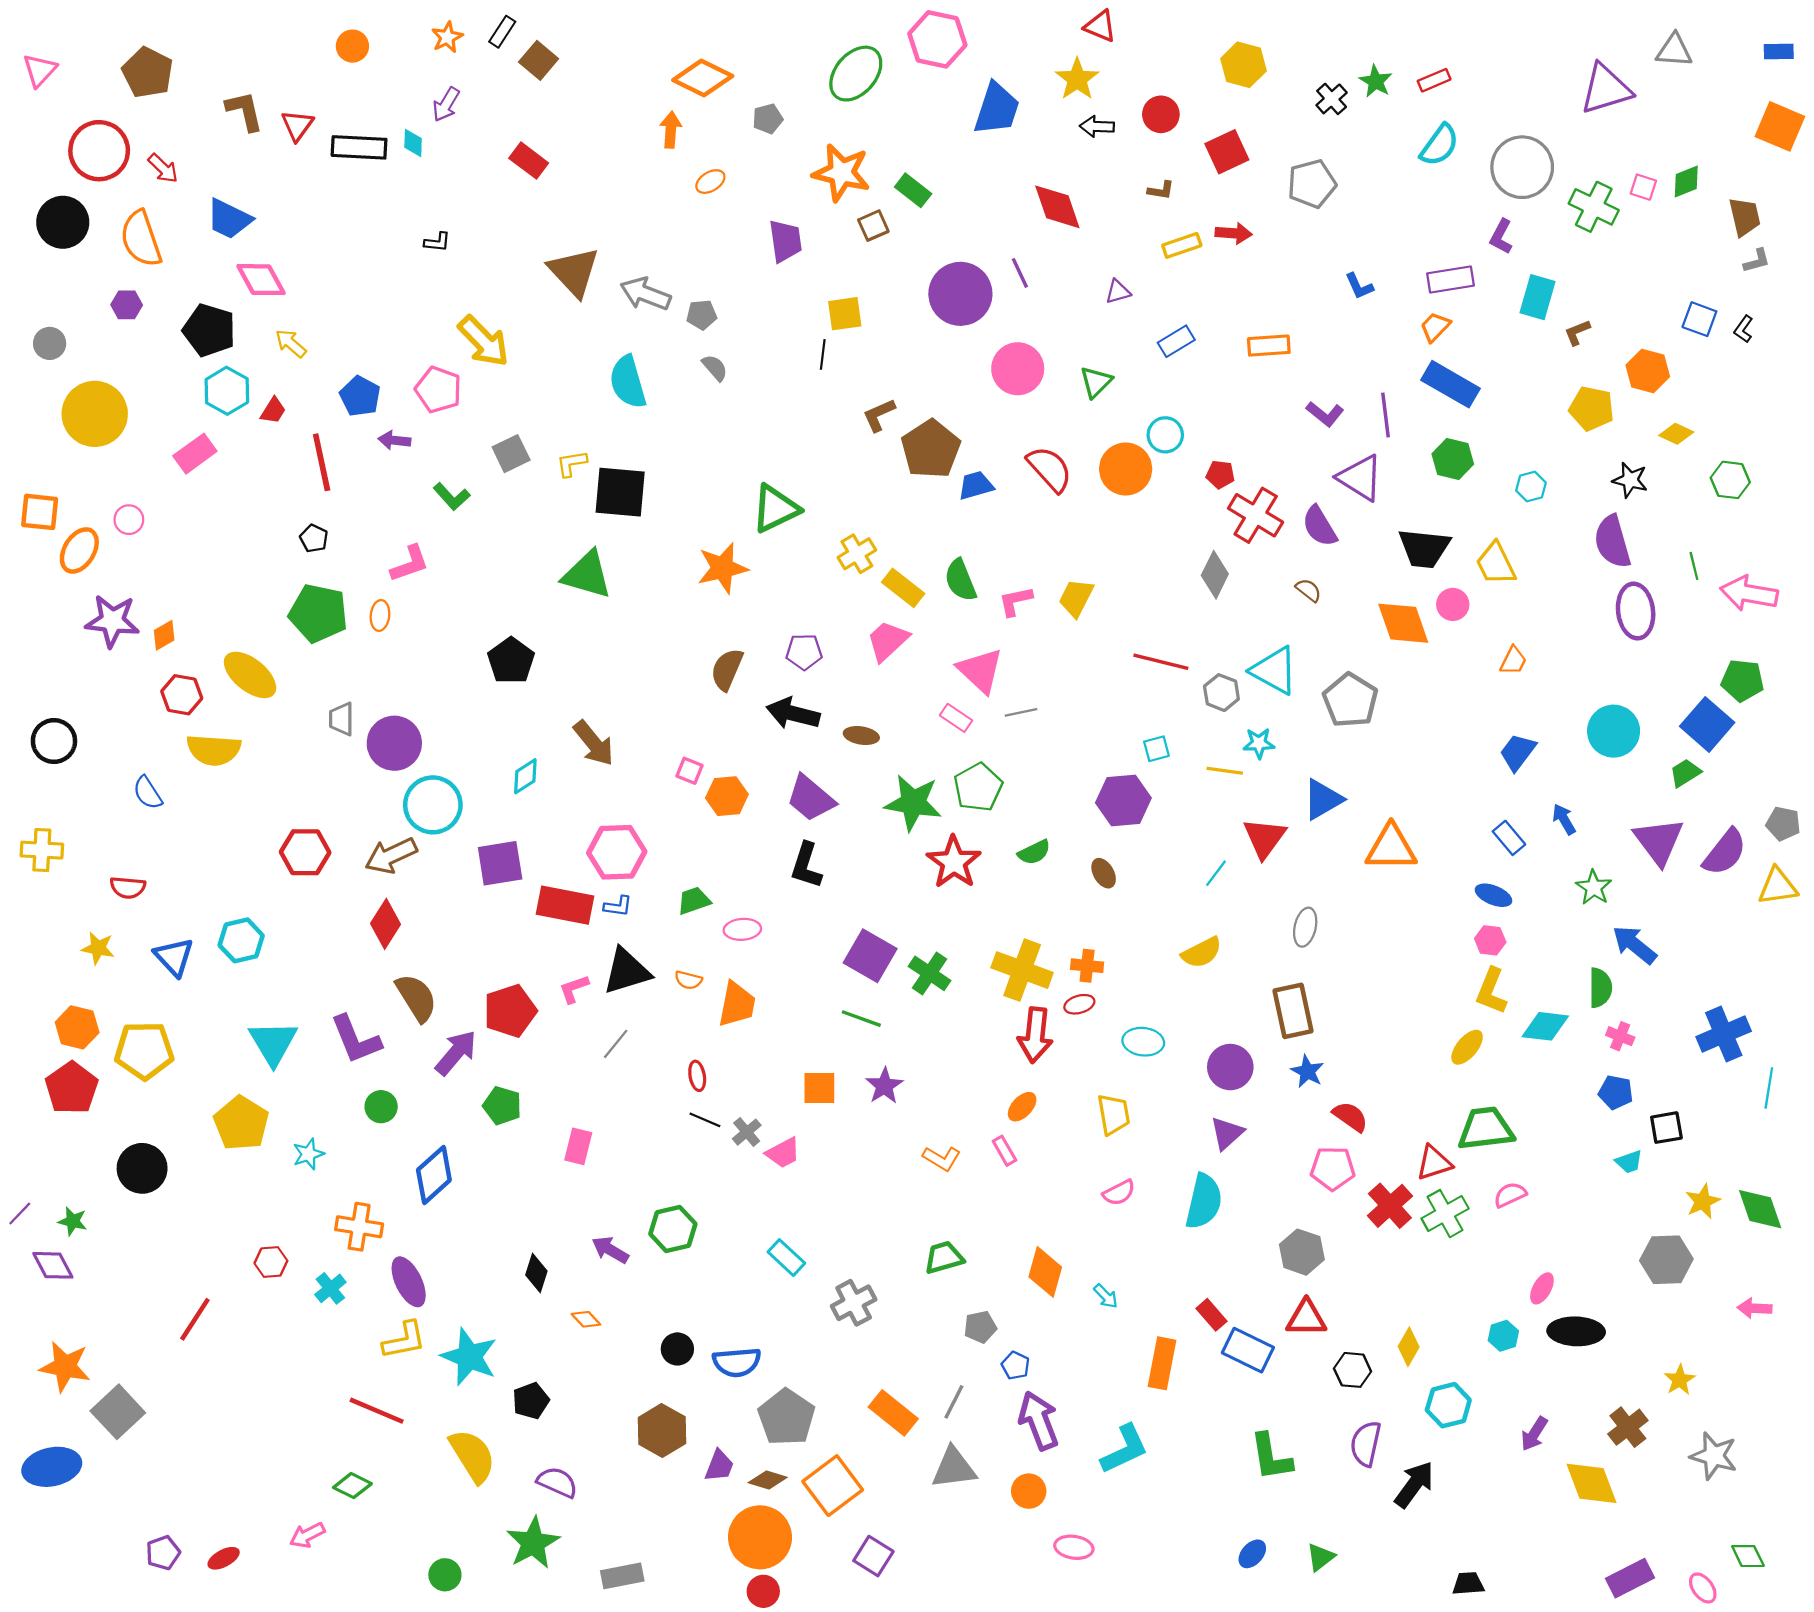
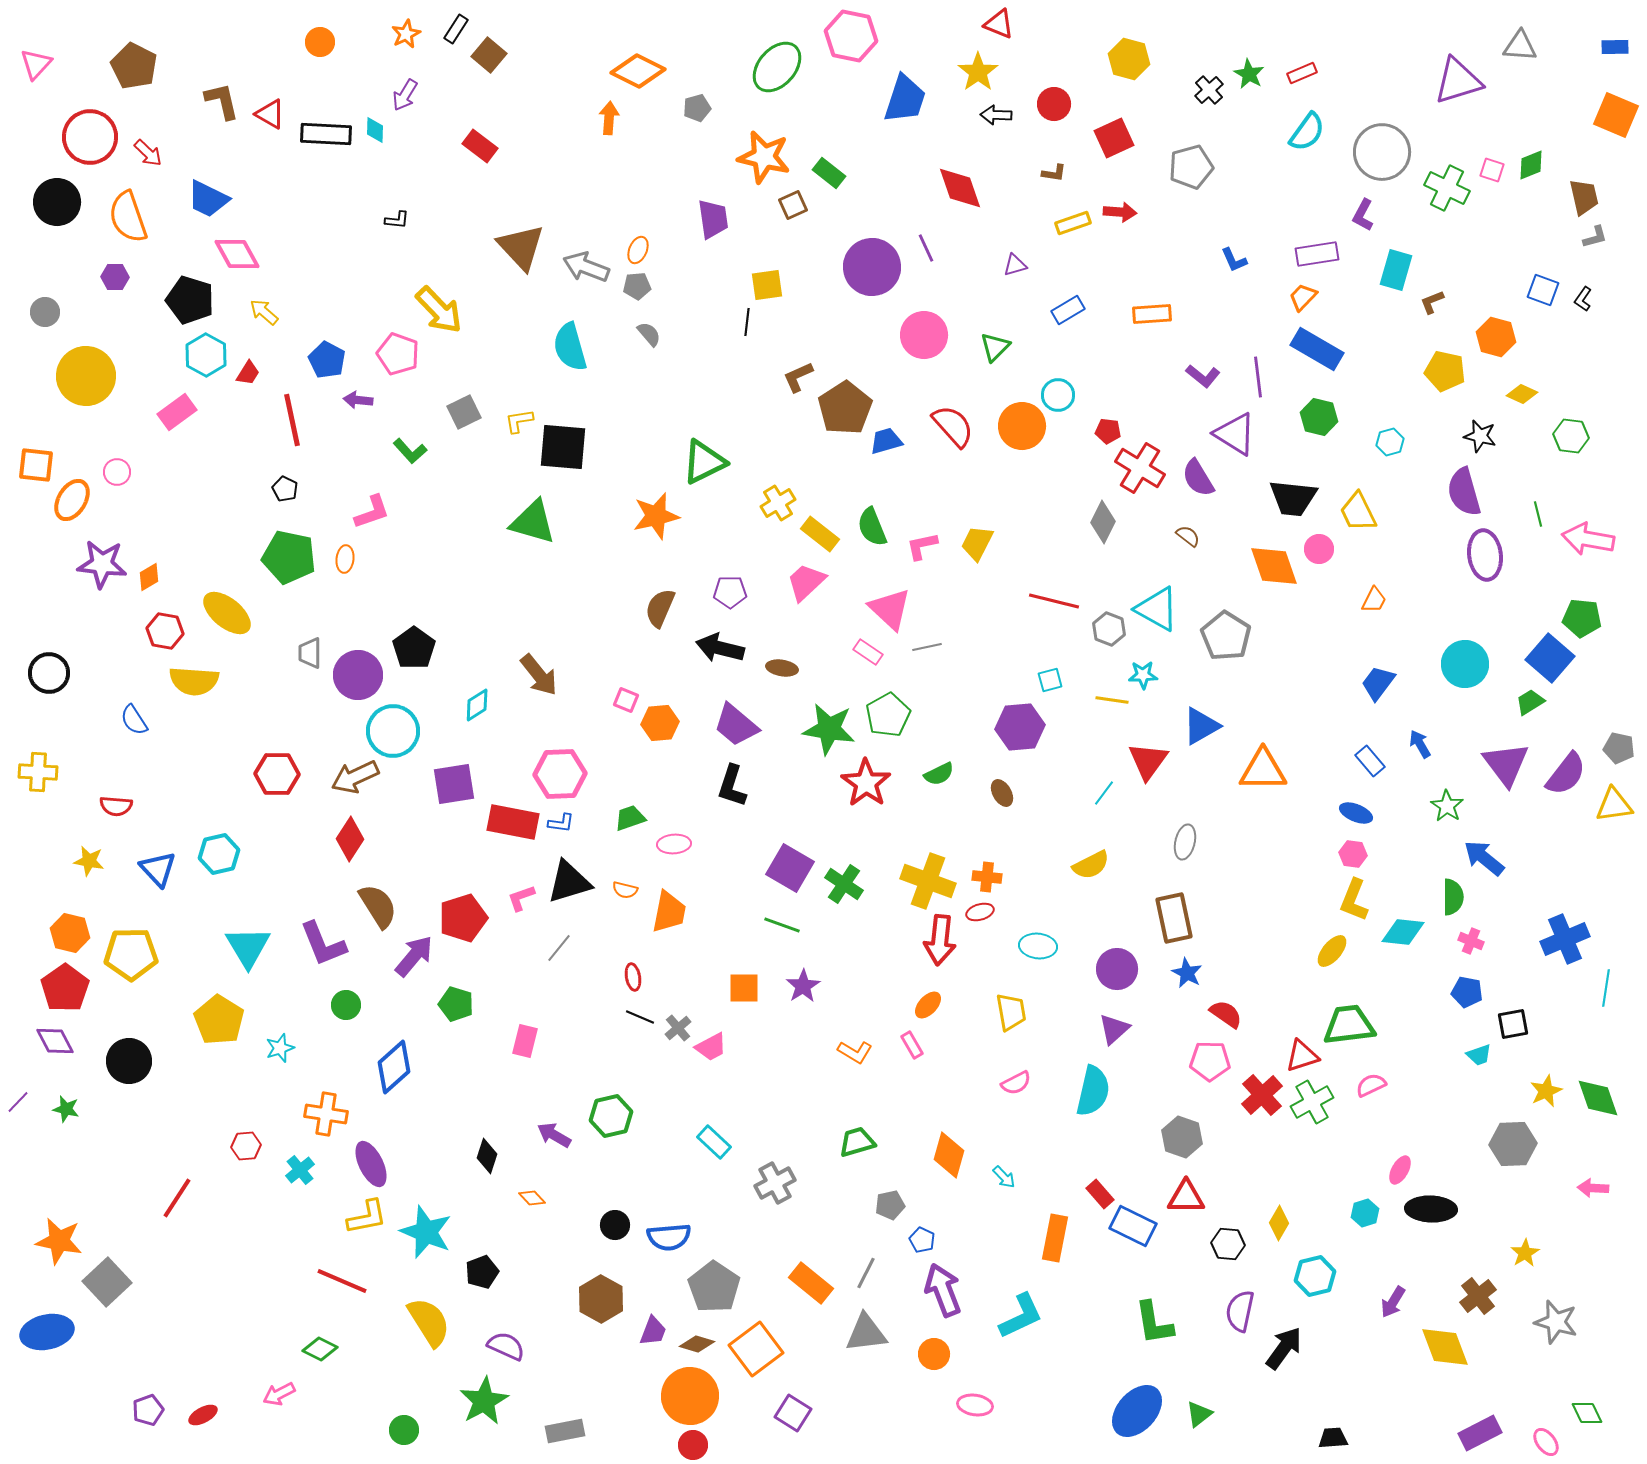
red triangle: (297, 125) -> (270, 114), turned -36
orange ellipse: (710, 182) -> (638, 250), moved, turned -36
black pentagon: (511, 661) -> (414, 648), moved
purple diamond: (53, 1265) -> (55, 1041), moved
blue ellipse: (1252, 1554) -> (1137, 1411), size x2.0

